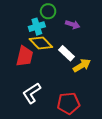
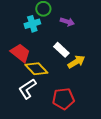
yellow diamond: (41, 43) -> (36, 69), moved
red trapezoid: (25, 56) -> (20, 53), turned -65

